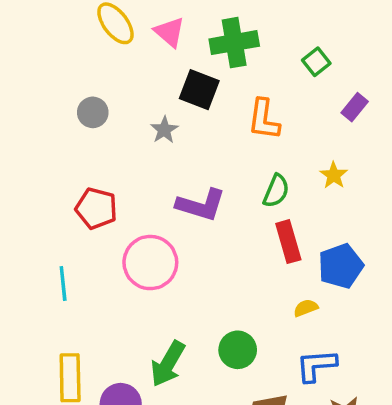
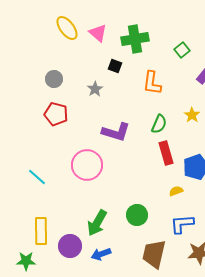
black square: (199, 90) -> (115, 66), size x0.6
red pentagon: (96, 208) -> (56, 114), moved
cyan line: (63, 283) -> (37, 177), turned -42

